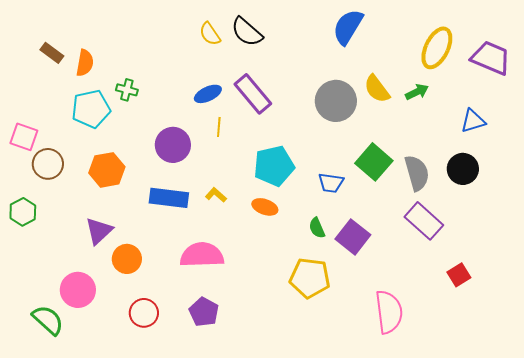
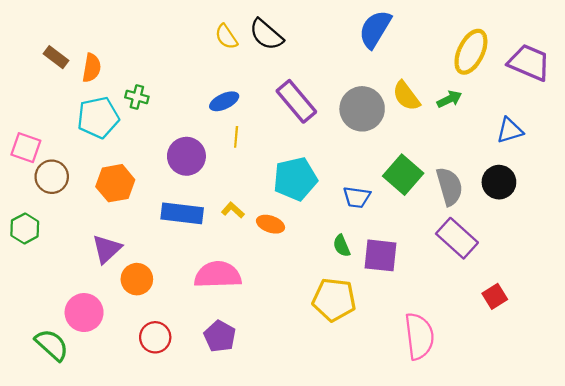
purple rectangle: (253, 94) -> (296, 101), moved
orange ellipse: (265, 207) -> (271, 224), moved
purple square: (353, 237) -> (380, 255), turned -32

